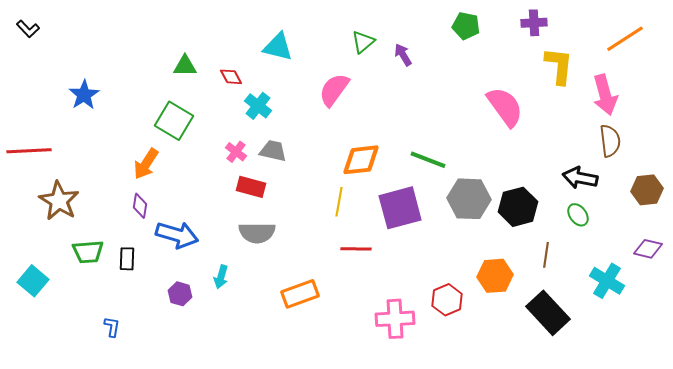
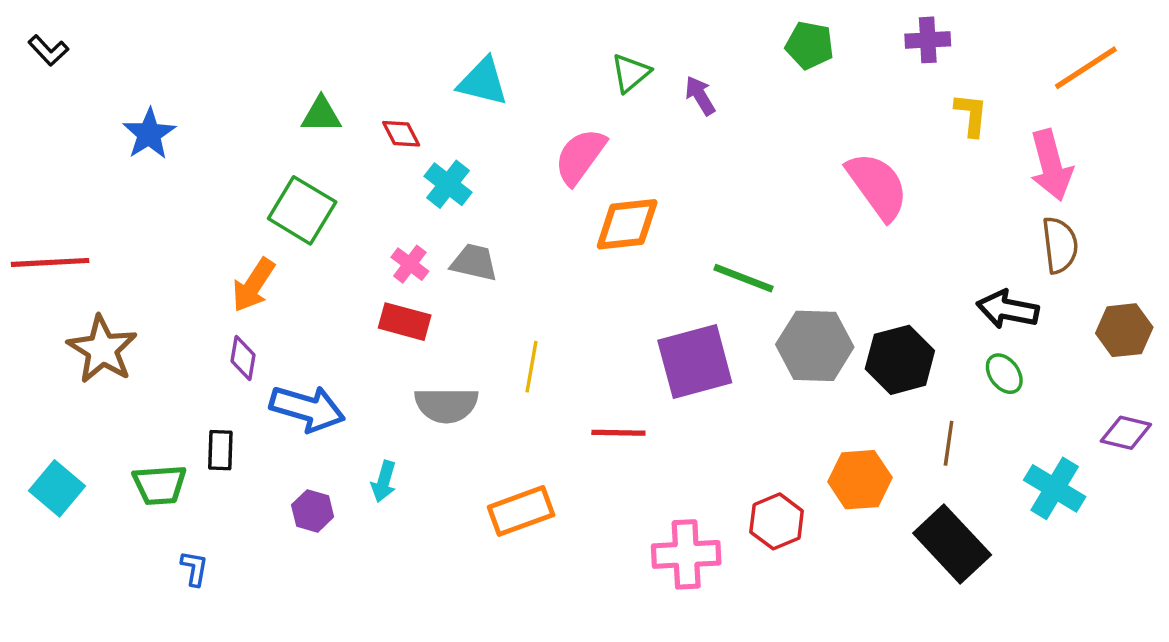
yellow L-shape: (559, 66) -> (971, 115), size x0.7
blue star: (84, 95) -> (149, 134), moved
orange diamond: (361, 160) -> (627, 224), moved
red rectangle: (251, 187) -> (405, 322), moved
yellow line: (339, 202) -> (531, 367), moved
green trapezoid: (88, 252) -> (160, 485), moved

